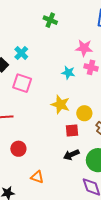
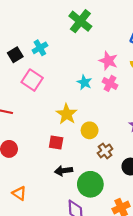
green cross: (50, 20) -> (80, 21), size x1.5
red square: (72, 131) -> (56, 142), moved
orange triangle: (37, 177) -> (19, 193), moved

